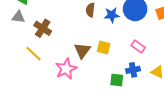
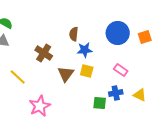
blue star: (112, 15) -> (85, 50), moved
brown cross: (43, 28) -> (44, 53), moved
pink star: (66, 69) -> (40, 106), moved

